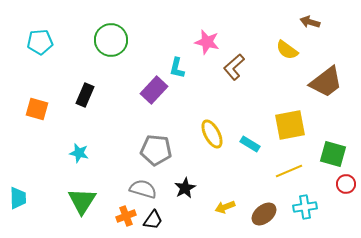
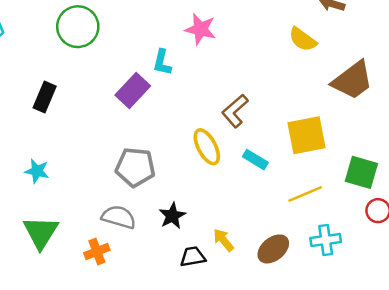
brown L-shape: (234, 67) -> (235, 111), moved
yellow arrow: (225, 207) -> (223, 240), turned 72
black trapezoid: (153, 220) -> (193, 257), moved, turned -135

